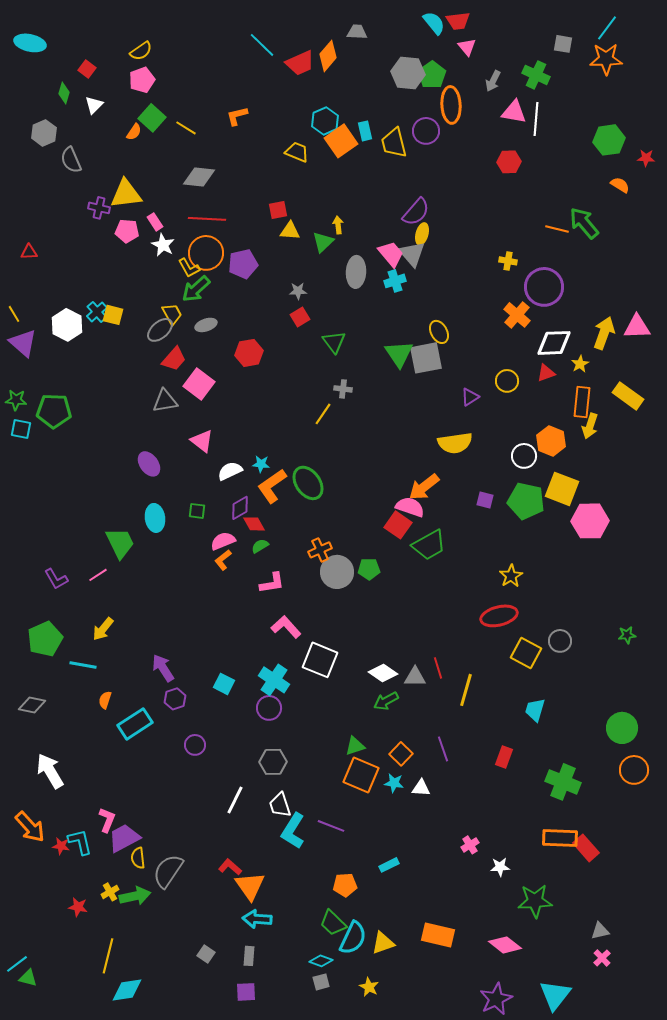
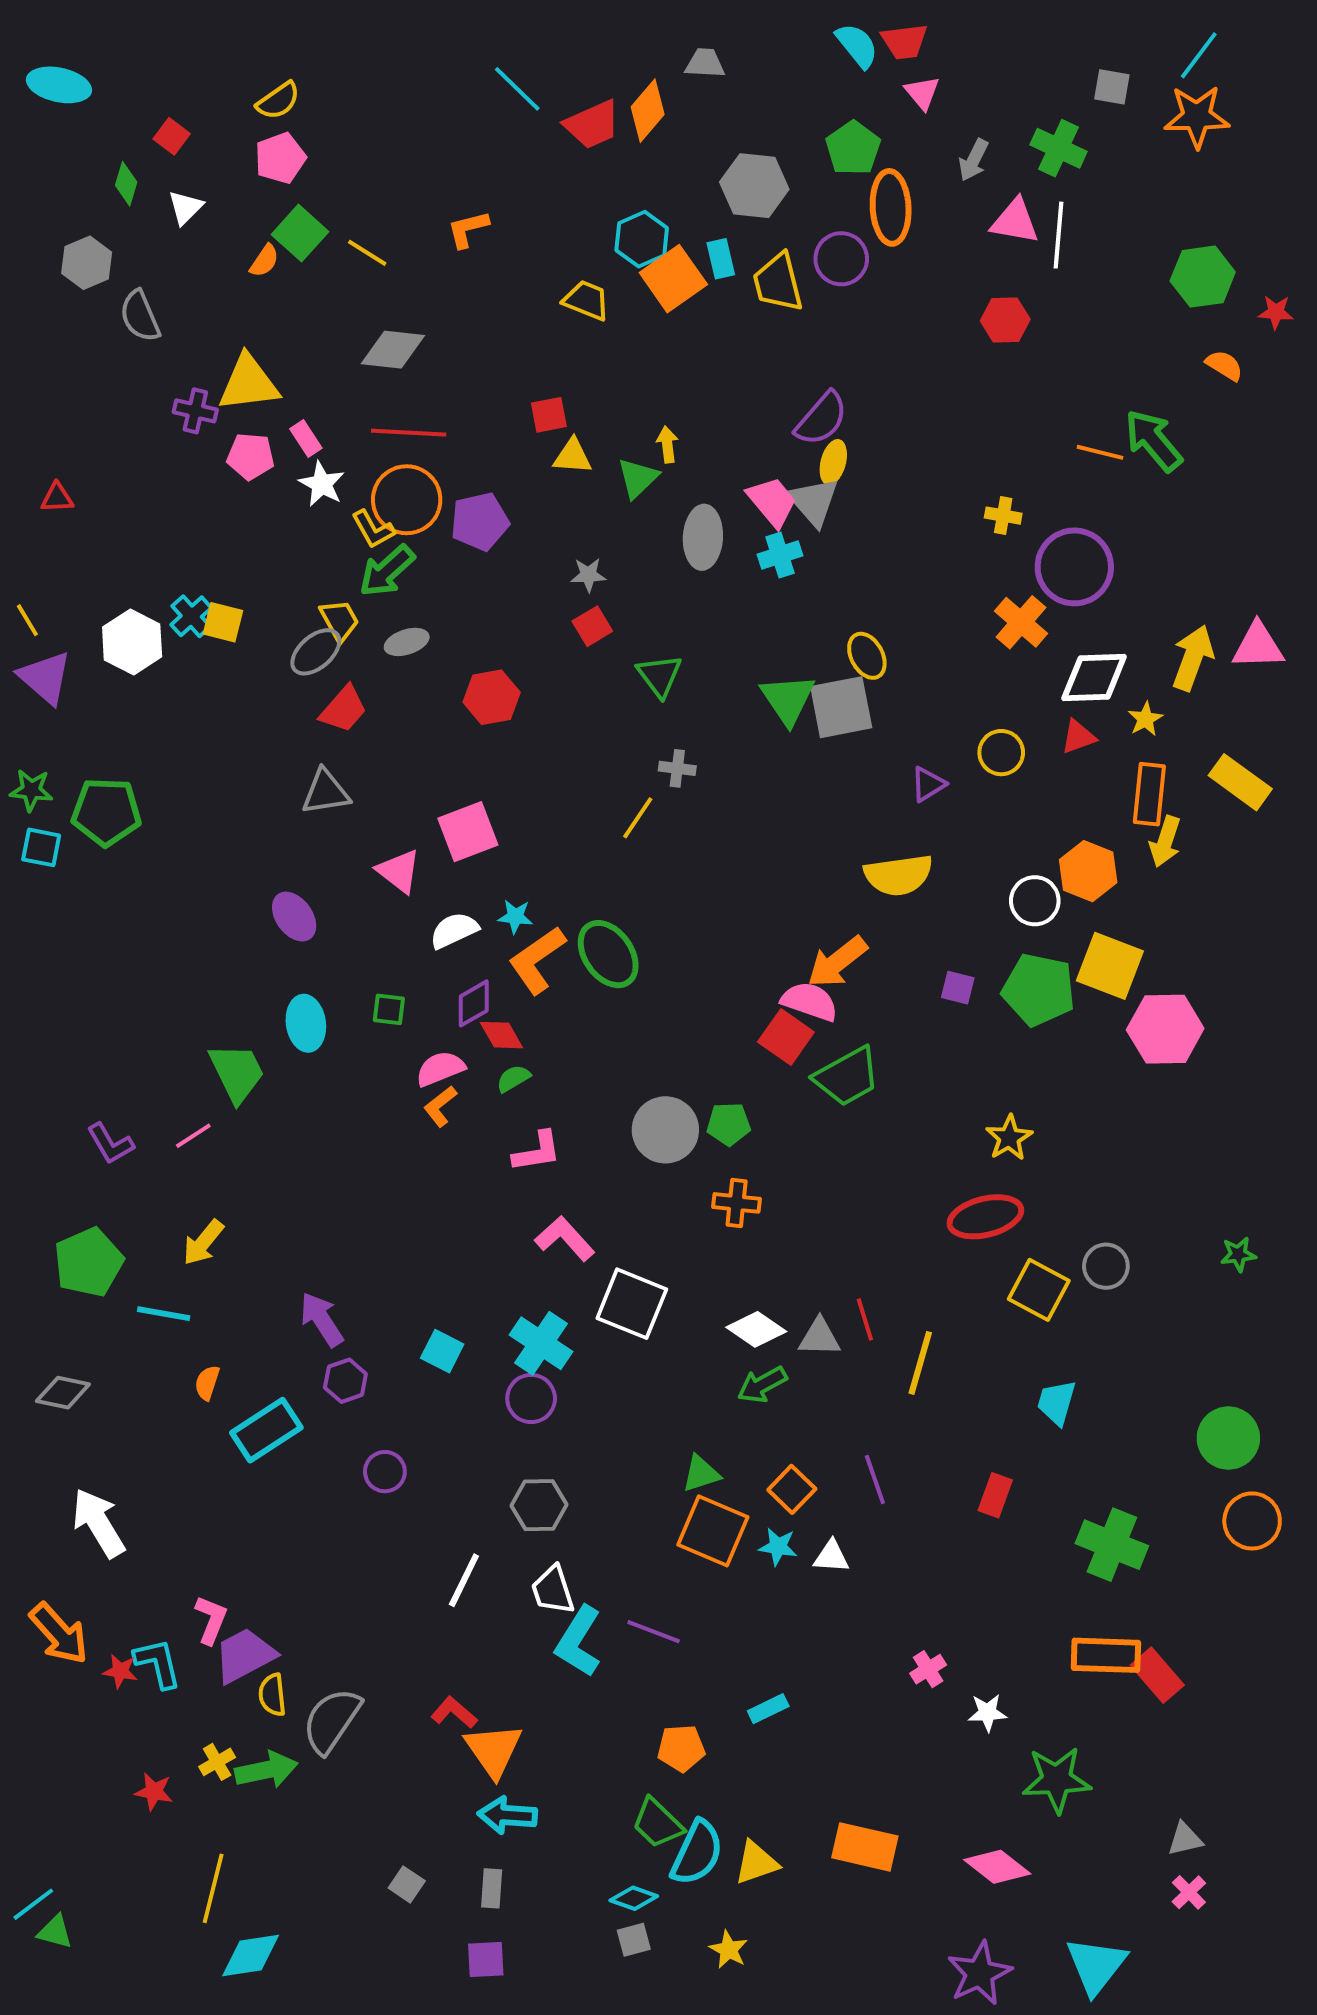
gray hexagon: (408, 73) -> (754, 186), moved
pink square: (199, 384) -> (468, 832), moved, turned 32
orange cross: (320, 550) -> (737, 1203), moved, turned 30

